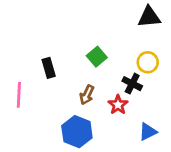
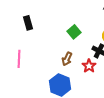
black rectangle: (49, 68) -> (28, 23), moved

